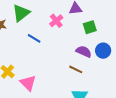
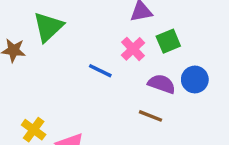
pink cross: (56, 21) -> (133, 49), moved
blue line: (34, 38) -> (100, 71), moved

